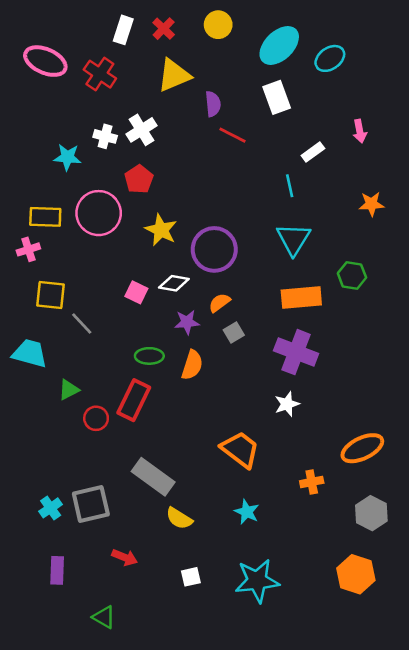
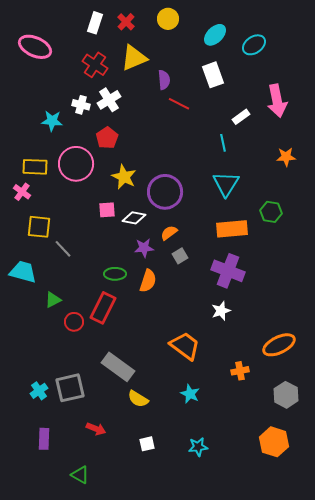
cyan ellipse: (279, 45) -> (215, 35), size x0.7
red cross: (100, 74) -> (95, 65), moved
pink arrow: (360, 131) -> (277, 101), size x1.8
pink cross: (28, 249) -> (22, 192), turned -36
pink square: (136, 292) -> (107, 210), moved, turned -30
cyan star: (257, 581) -> (198, 447), size x0.6

